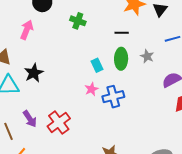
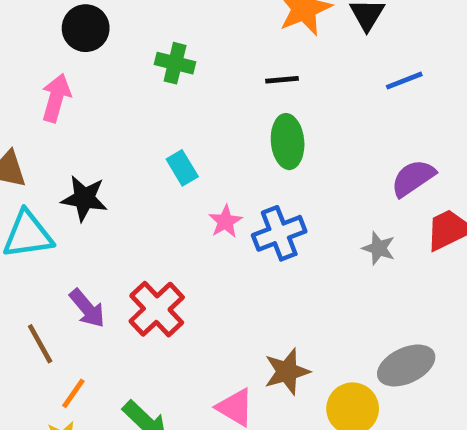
gray star: (147, 56) -> (379, 248), moved
cyan rectangle: (97, 65) -> (182, 168), moved
black star: (34, 73) -> (84, 198), turned -30

